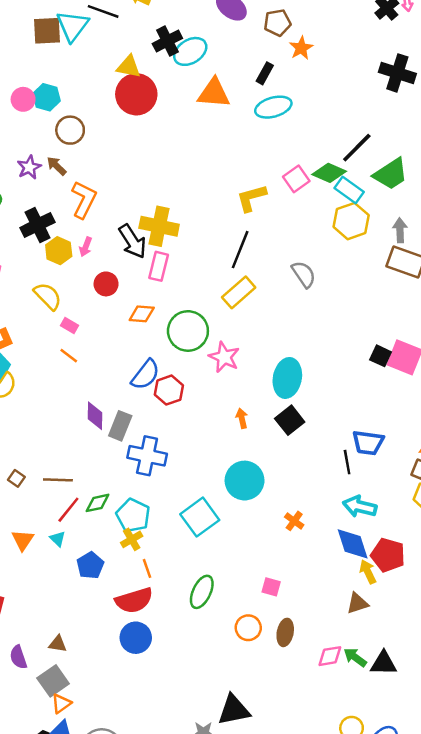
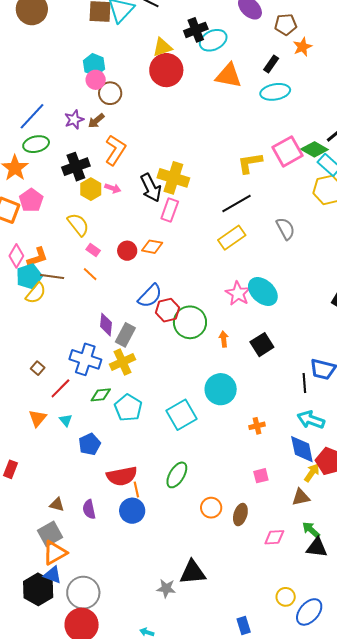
yellow triangle: (129, 67) -> (162, 47), turned -35
pink circle: (23, 99) -> (96, 80), moved
brown arrow: (56, 166) -> (96, 121), turned -90
pink square: (296, 179) -> (287, 151), size x1.4
pink arrow: (86, 247) -> (113, 188), turned -98
black line: (240, 250) -> (236, 203), turned 32
red circle: (106, 284) -> (127, 251), moved
green circle: (188, 331) -> (190, 322), moved
pink star: (224, 357) -> (238, 293), moved
cyan ellipse: (287, 378) -> (263, 292), moved, turned -64
blue cross: (147, 456) -> (85, 359), moved
brown line: (58, 480) -> (52, 277), moved
red line: (68, 510) -> (60, 388), moved
orange cross: (294, 521) -> (257, 426), turned 35
yellow cross: (132, 539) -> (122, 362), moved, size x1.4
orange line: (147, 568) -> (136, 490), moved
yellow arrow: (368, 572) -> (312, 473), turned 54
pink square: (271, 587) -> (261, 476), moved, turned -35
blue circle: (136, 638) -> (132, 511), moved
purple semicircle: (18, 657) -> (89, 509), moved
green arrow: (355, 657) -> (311, 530), moved
orange triangle: (61, 703) -> (55, 553), size x1.5

